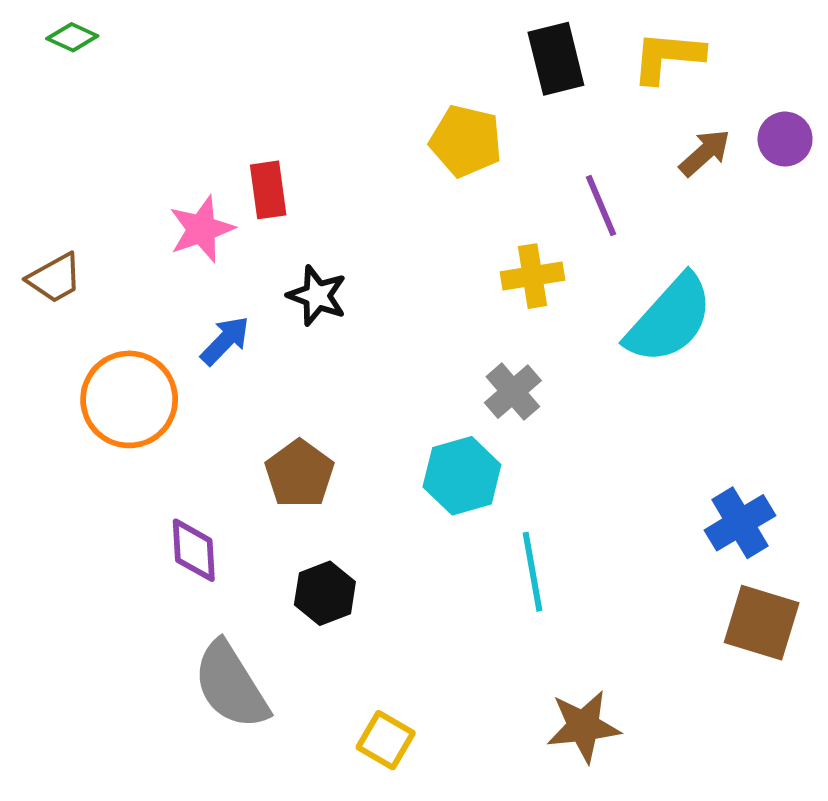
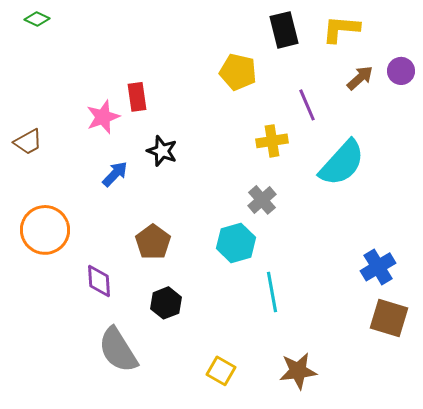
orange circle: (129, 399) -> (45, 230), moved
yellow square: (386, 740) -> (221, 371), moved

